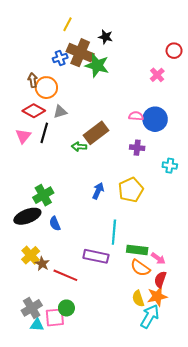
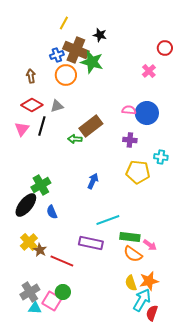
orange circle: (46, 88) -> (66, 75), moved
yellow pentagon: (131, 190) -> (138, 172), moved, turned 30
black ellipse: (27, 216) -> (26, 205), turned -30
cyan line: (114, 232) -> (108, 220), turned 65
red semicircle: (160, 279) -> (152, 313), moved
pink square: (55, 317) -> (52, 301), turned 36

